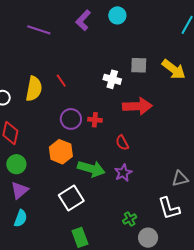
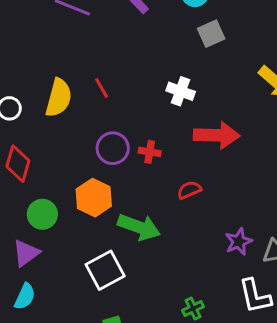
gray square: (139, 65) -> (211, 34), moved, turned -30
red semicircle: (122, 143) -> (189, 190), turned 91
green circle: (16, 164) -> (42, 214), moved
purple star: (123, 173) -> (239, 242), moved

